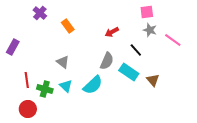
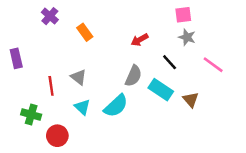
pink line: (173, 40) -> (213, 65), moved
purple rectangle: (13, 47) -> (16, 58), turned -42
red line: (27, 80) -> (51, 86), moved
green cross: (45, 89) -> (31, 115), moved
red circle: (28, 109) -> (57, 136), moved

